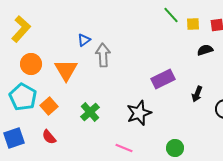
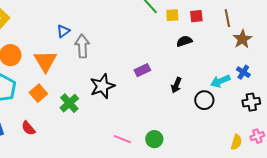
purple rectangle: (163, 79) -> (142, 70), size x0.7
orange square: (49, 106) -> (38, 93), moved
black star: (139, 113) -> (102, 86), moved
pink line: (124, 148) -> (122, 139), moved

